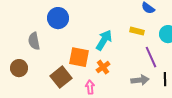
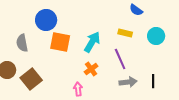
orange square: (79, 57) -> (60, 42), moved
purple line: (151, 57) -> (120, 59), moved
brown square: (61, 77) -> (31, 79), moved

